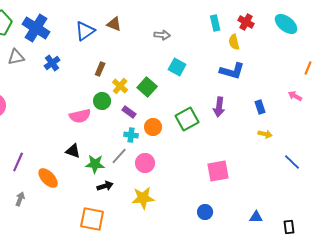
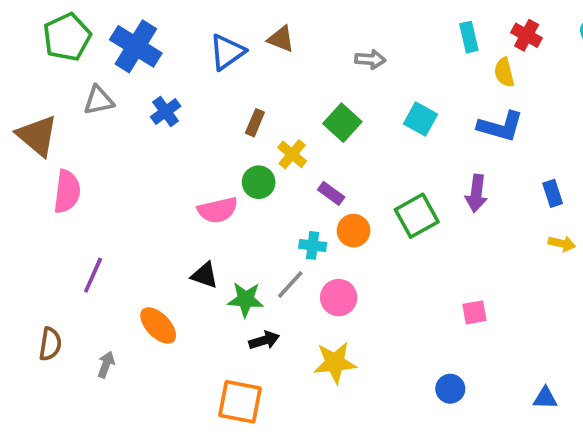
cyan square: (177, 67) -> (420, 119), moved
green square: (147, 87) -> (342, 123), moved
purple rectangle: (129, 112) -> (331, 193), moved
purple line: (18, 162) -> (93, 275), moved
pink square: (218, 171) -> (474, 312), size x0.6

